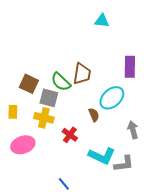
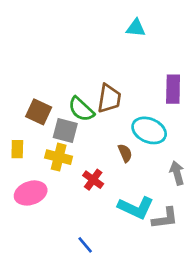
cyan ellipse: (112, 98) -> (149, 130), turned 65

